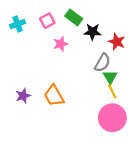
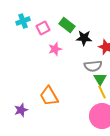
cyan cross: (18, 24) -> (23, 21), moved
gray semicircle: (102, 63) -> (93, 66), turned 54
purple star: (23, 96) -> (21, 110), moved

